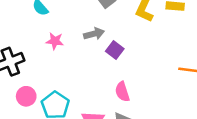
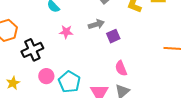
purple square: (115, 50) -> (113, 36), turned 32

